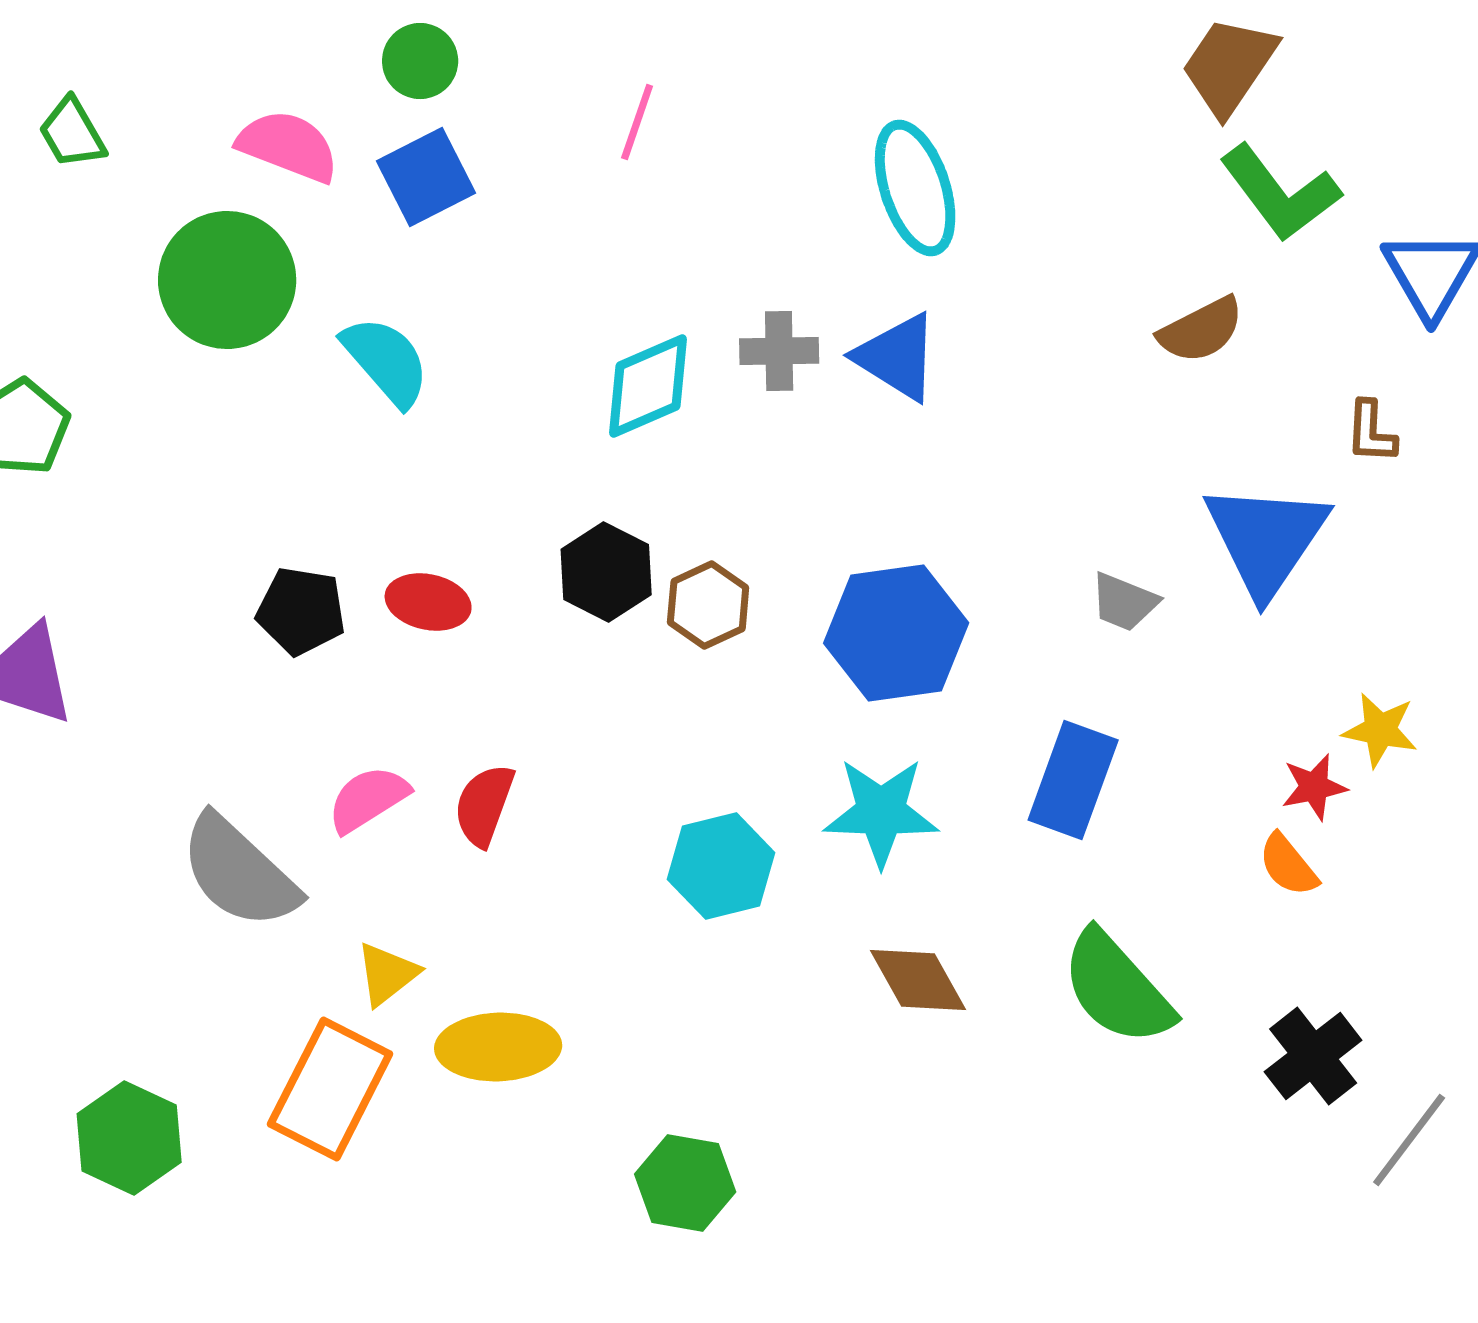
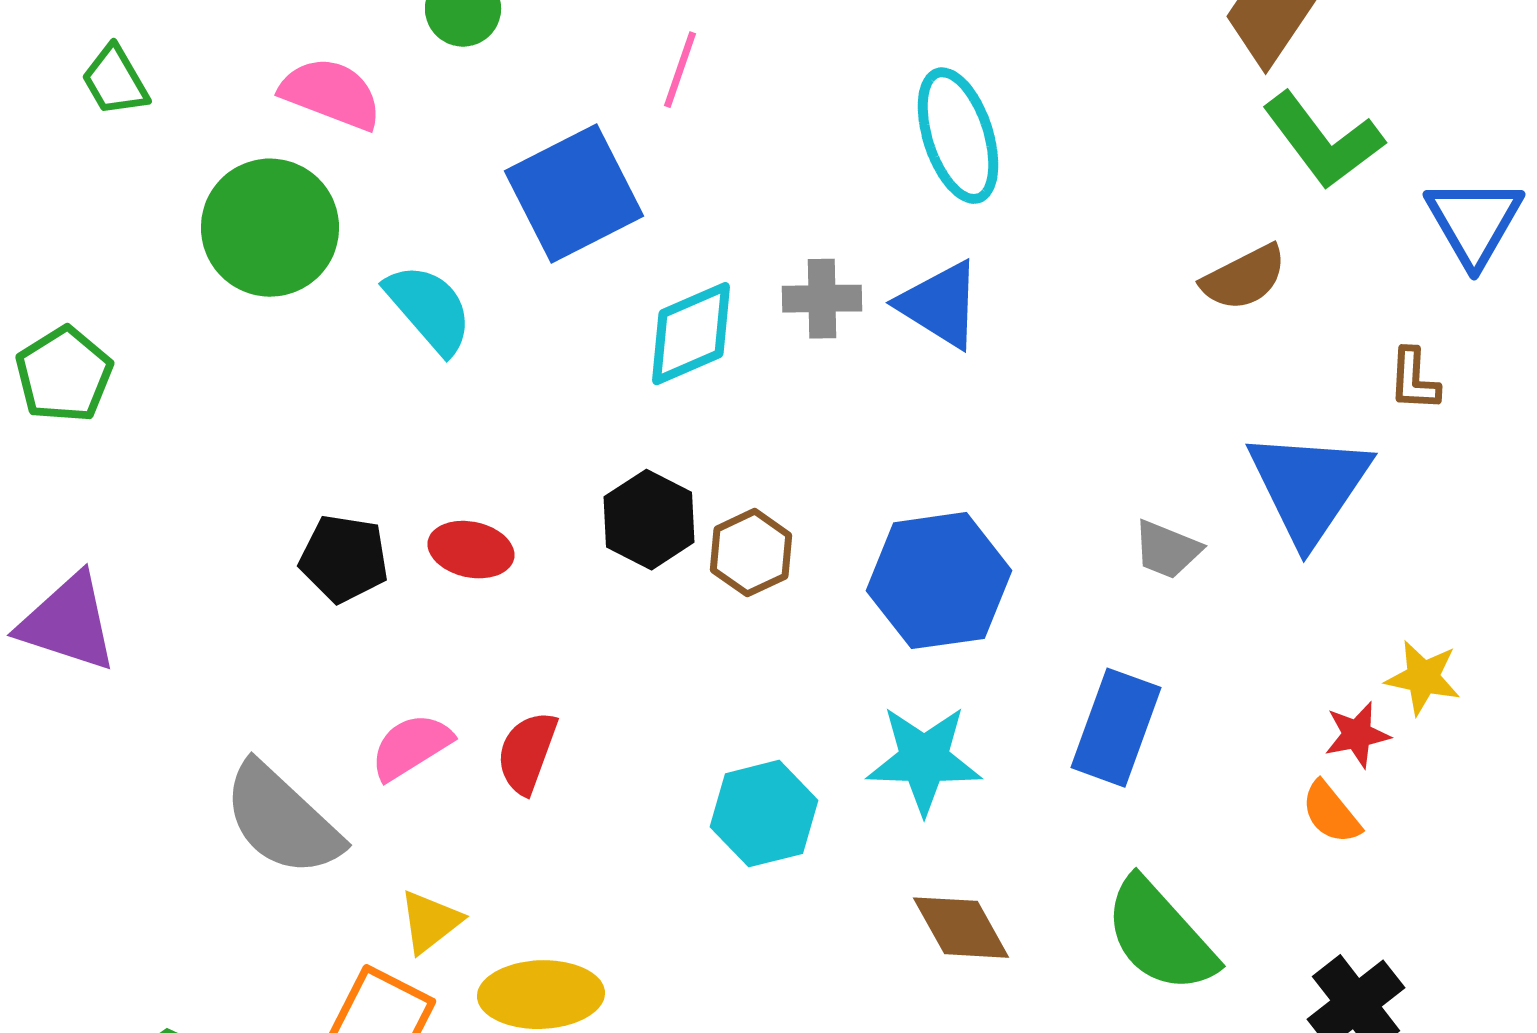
blue square: (426, 177) -> (574, 194), moved, size x1.4

